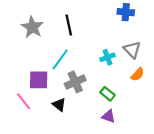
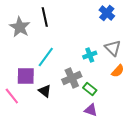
blue cross: (126, 12) -> (107, 13), turned 35
black line: (69, 25) -> (45, 17), moved
gray cross: (75, 82) -> (72, 78), moved
black triangle: (59, 105) -> (45, 91), moved

